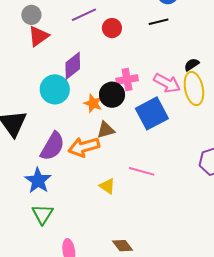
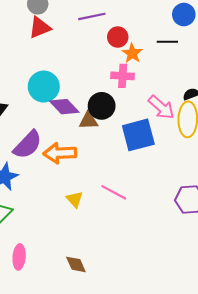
purple diamond: (73, 66) -> (64, 107), moved, turned 72
pink cross: (127, 79) -> (123, 76), moved
orange star: (93, 103) -> (132, 53), moved
brown triangle: (106, 130) -> (88, 121), moved

